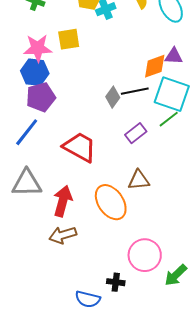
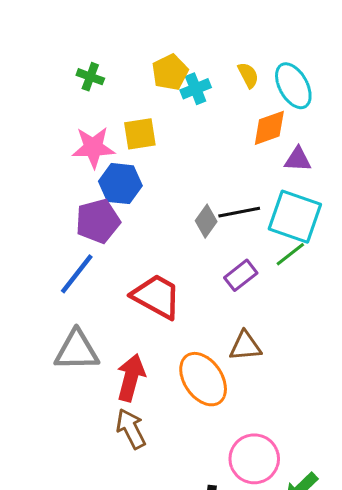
orange diamond: (155, 66) -> (269, 128), moved
blue hexagon: (35, 72) -> (120, 184), moved
brown arrow: (63, 235) -> (131, 429), turned 80

